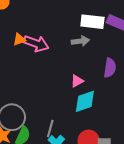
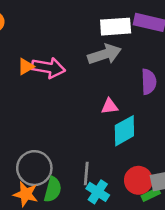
gray arrow: (80, 41) -> (105, 54), size x1.4
pink triangle: (77, 81) -> (110, 106), turned 32

